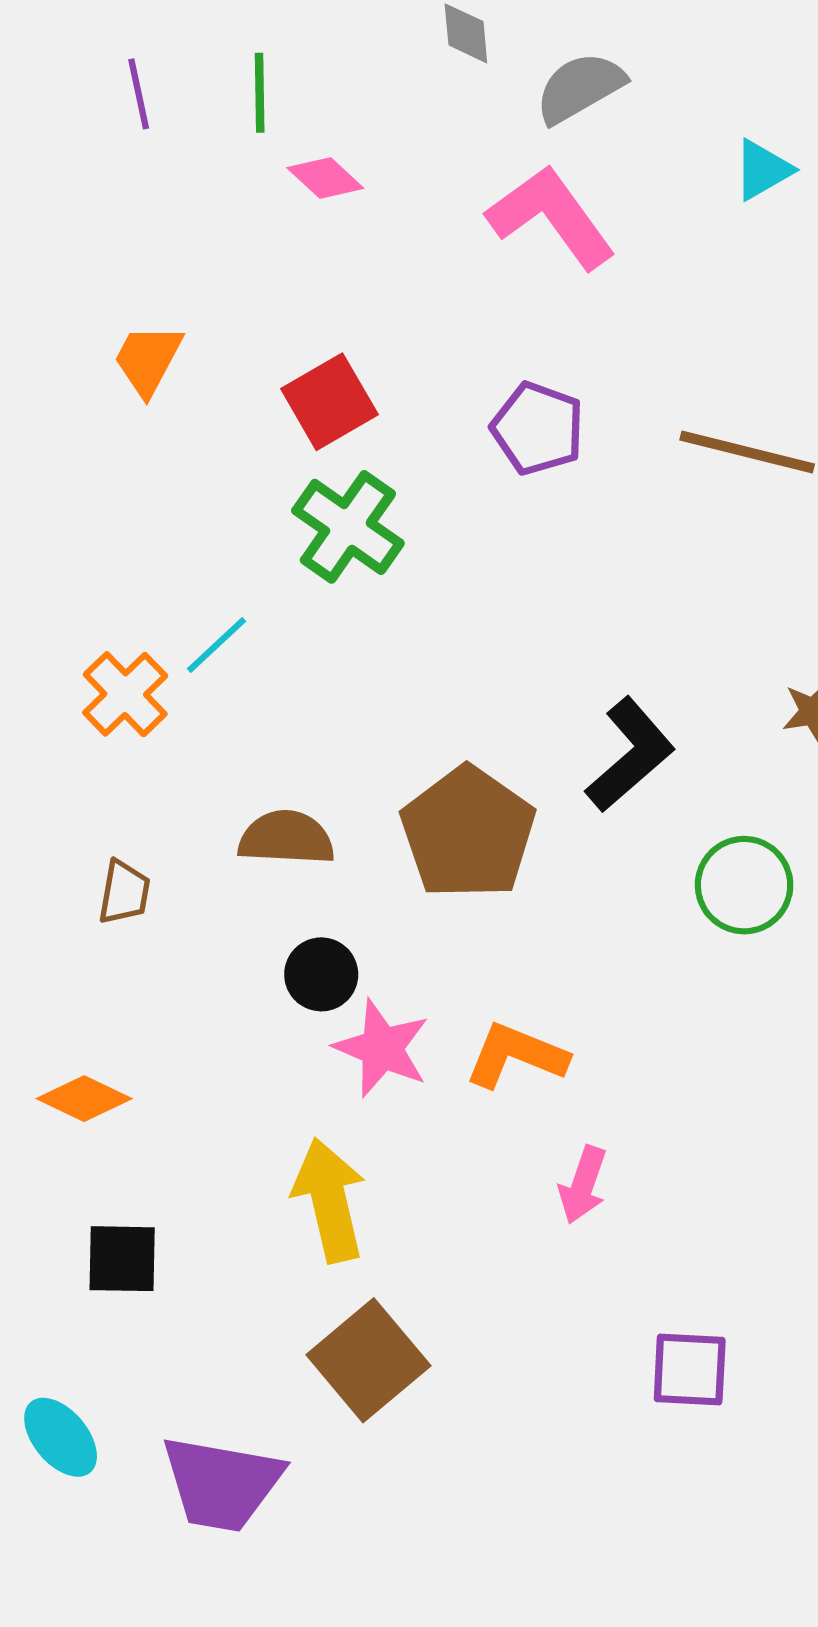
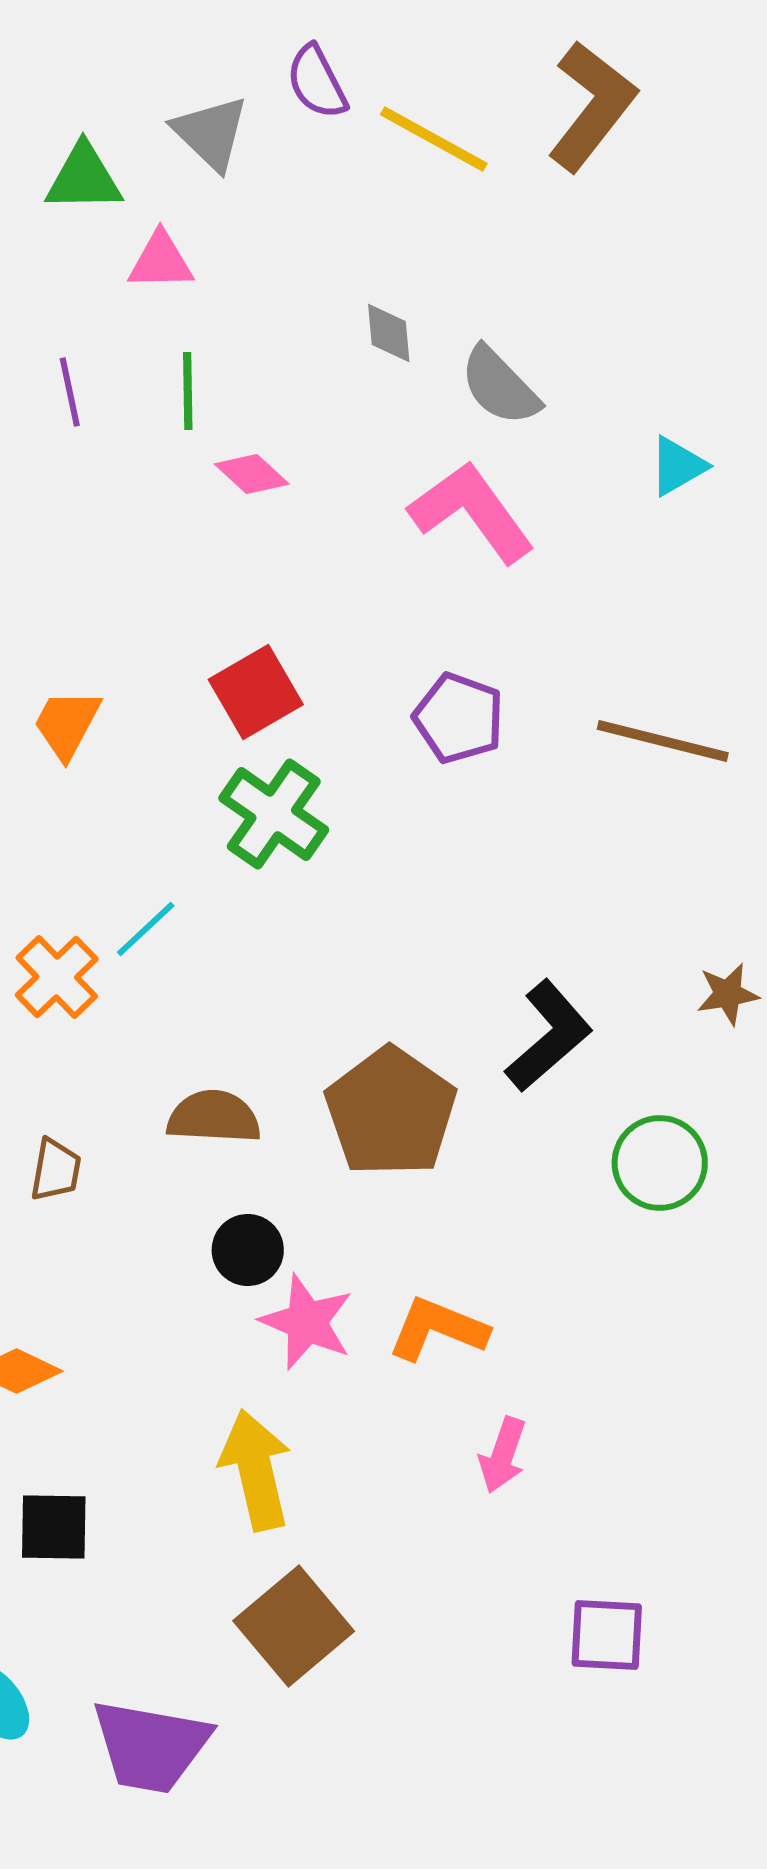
gray semicircle: (580, 88) -> (500, 386), turned -104
orange trapezoid: (148, 360) -> (67, 724), moved

